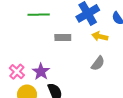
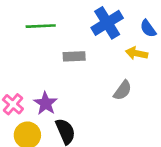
yellow arrow: (100, 36) -> (137, 53), moved

